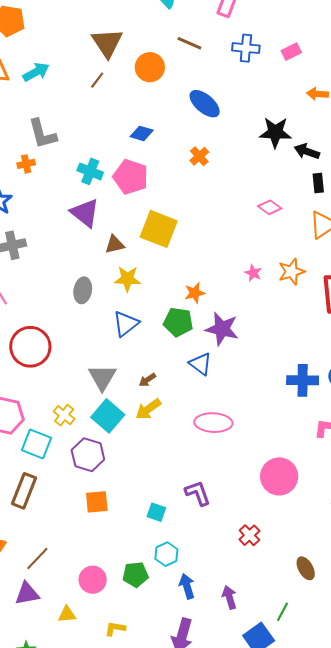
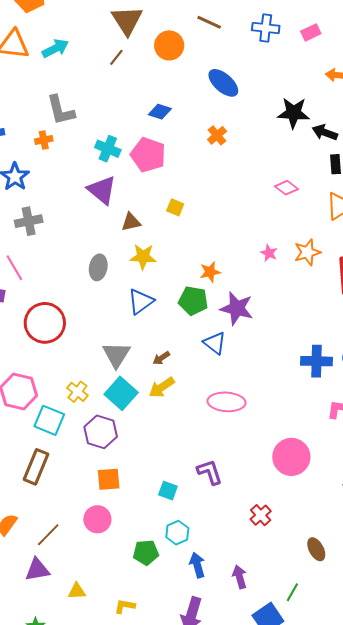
yellow square: (159, 229) -> (175, 207), size x0.5
pink circle: (93, 580) -> (97, 519), moved

